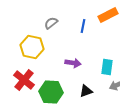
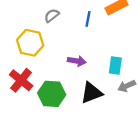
black triangle: (86, 91) -> (91, 93), size x1.5

